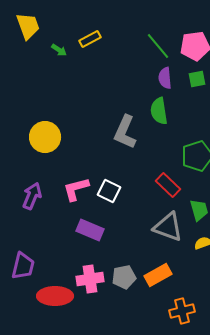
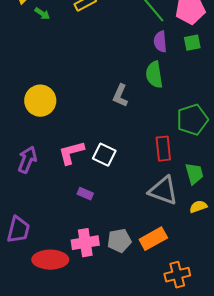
green arrow: (59, 50) -> (42, 14), moved
gray L-shape: (125, 132) -> (120, 96), size x0.7
red rectangle: (168, 185) -> (163, 149), turned 40
purple rectangle: (90, 230) -> (85, 194), size x0.6

